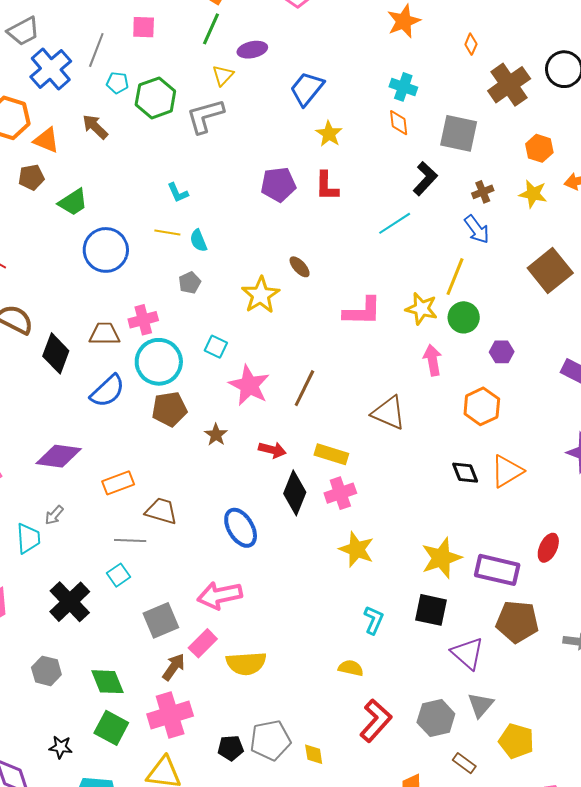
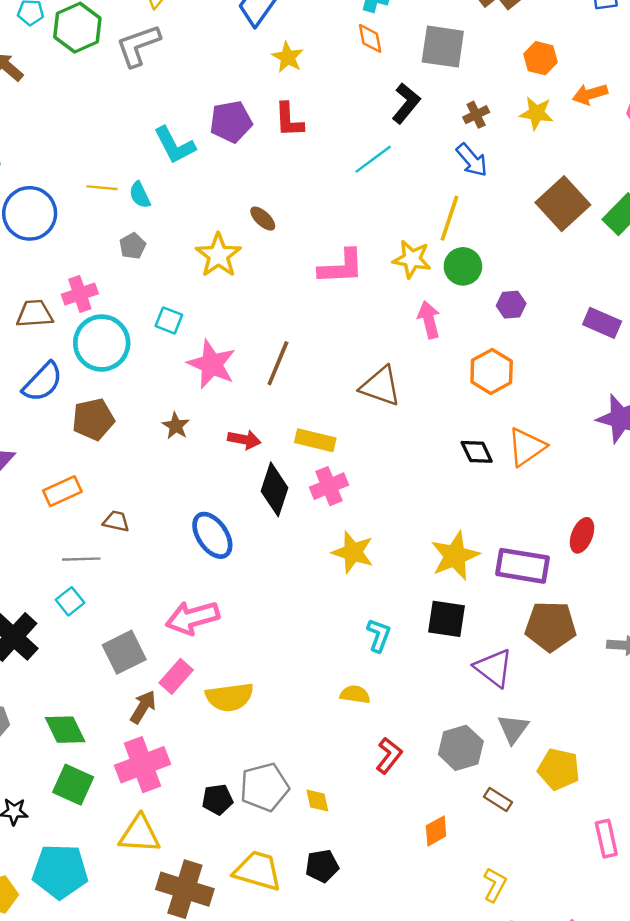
cyan L-shape: (178, 193) -> (175, 145), moved, size x1.6
brown pentagon: (169, 409) -> (93, 419), moved
brown trapezoid: (161, 511) -> (116, 521), size x0.7
red L-shape: (376, 721) -> (389, 756), size x0.7

